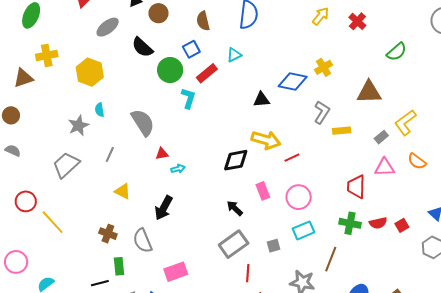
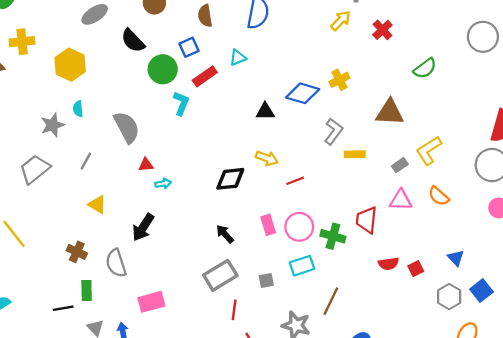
yellow arrow: (266, 140) -> (267, 158), size x0.7
pink rectangle: (263, 191) -> (268, 225), moved
green cross: (350, 223) -> (333, 236), moved

